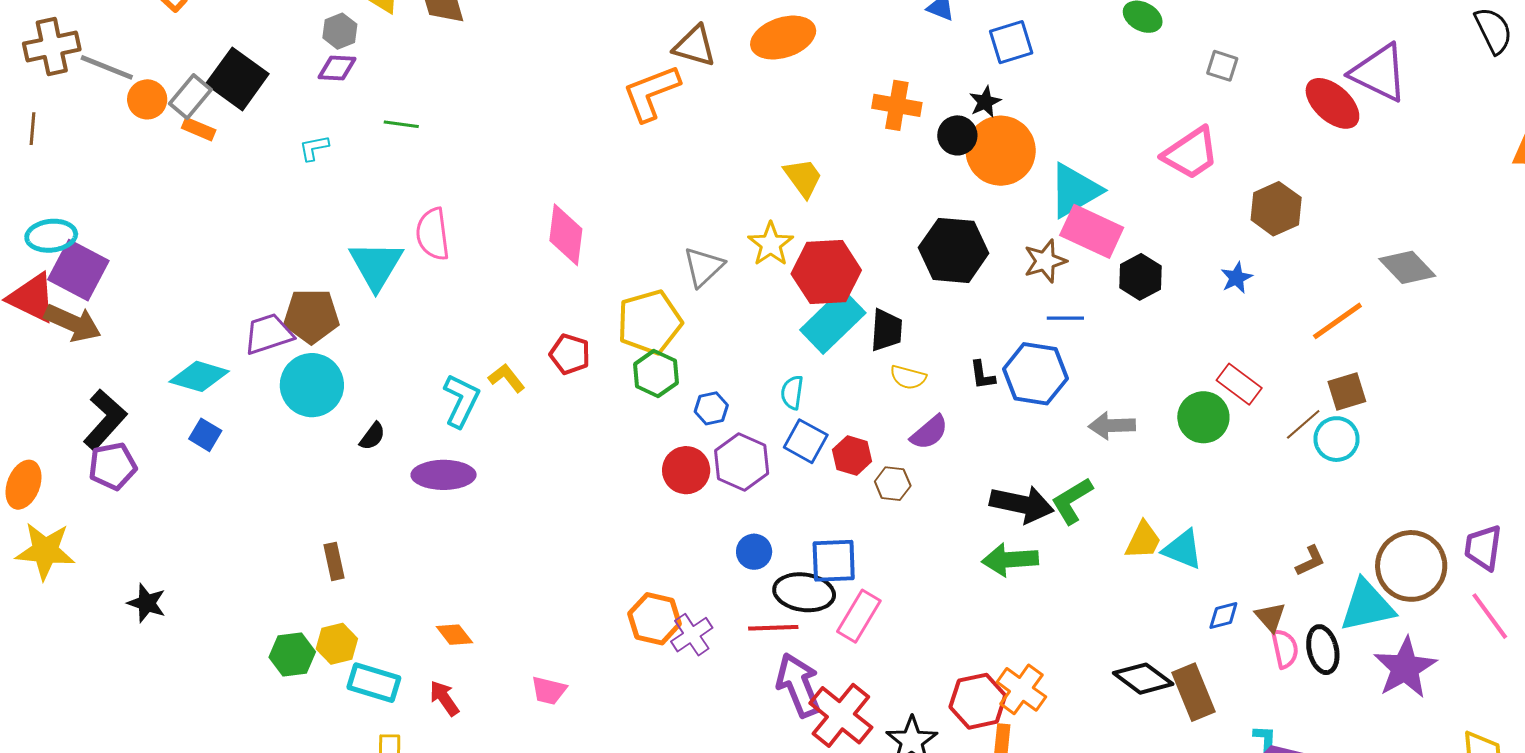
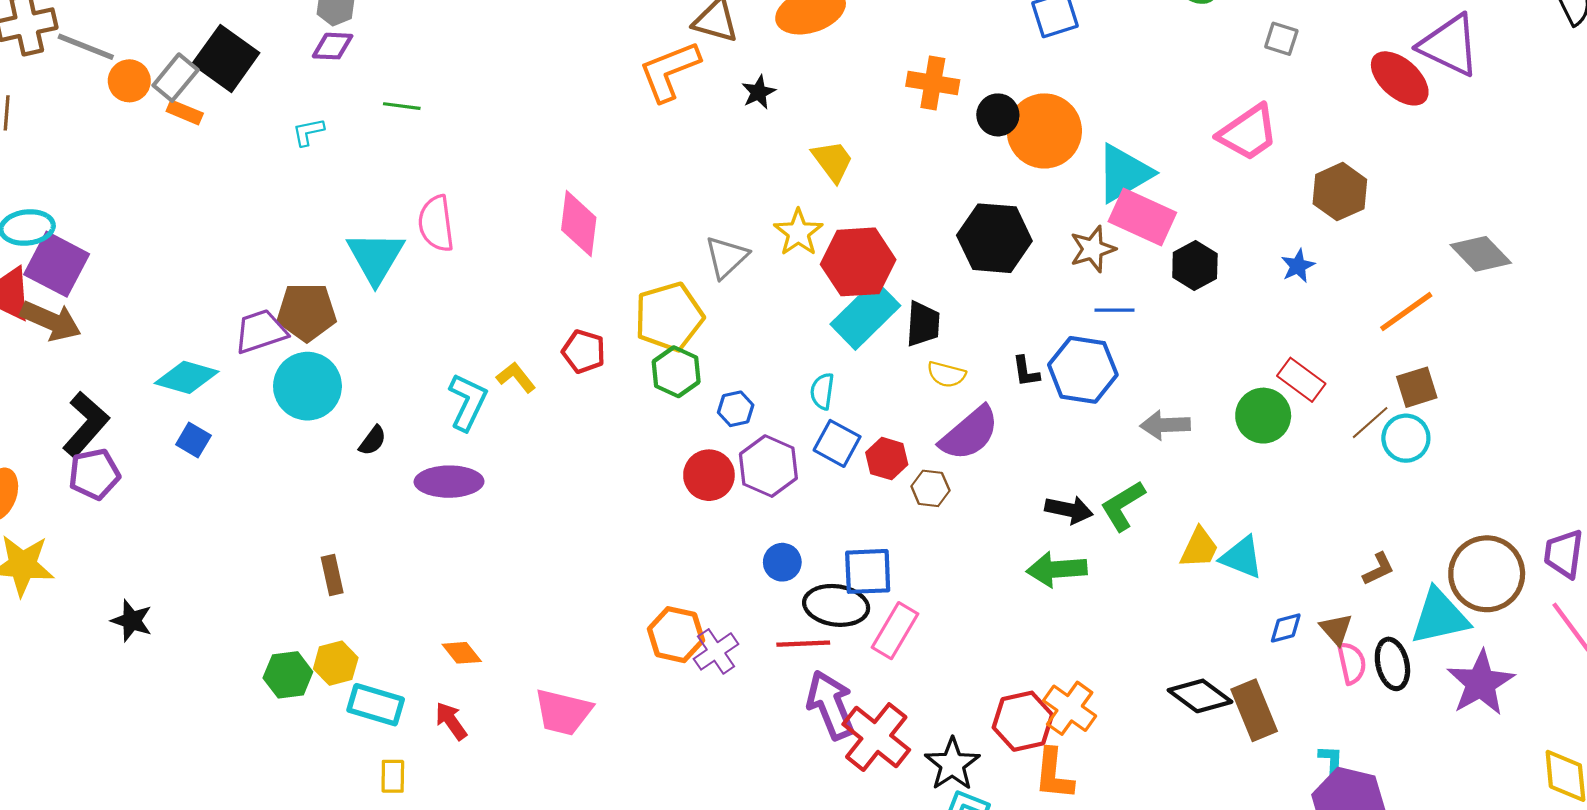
black star: (985, 102) -> (759, 92), moved
purple semicircle: (929, 432) -> (969, 433), size x1.5
black arrow: (1022, 504) -> (1069, 510), size x0.7
pink trapezoid: (549, 690) -> (563, 712), size x1.5

